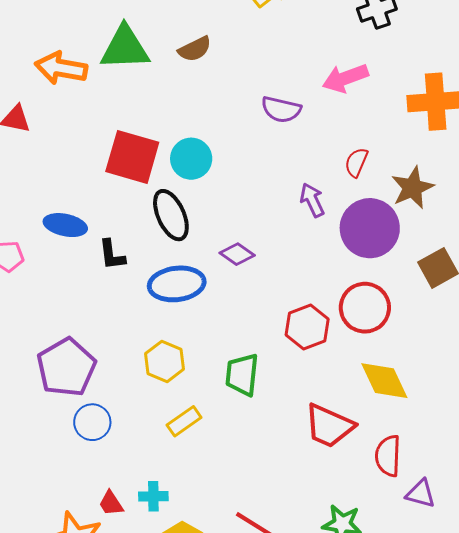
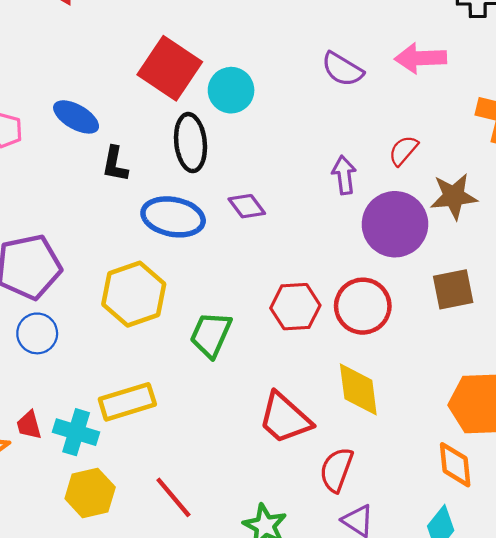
yellow hexagon: (164, 361) -> (134, 294), size x1.4
yellow rectangle: (184, 421) -> (127, 402), moved, size x1.4
cyan cross: (153, 496) -> (76, 432), size x1.4

